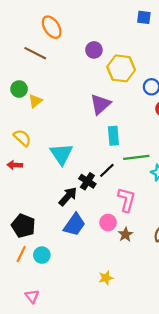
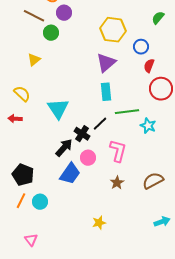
purple circle: (94, 50) -> (64, 13), moved
green circle: (19, 89) -> (51, 33), moved
purple triangle: (100, 104) -> (106, 63), moved
pink circle: (108, 223) -> (88, 158), moved

